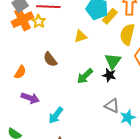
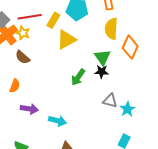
yellow rectangle: (110, 16) -> (53, 20), moved
yellow triangle: (81, 36) -> (66, 40), size x1.5
brown semicircle: (50, 59) -> (23, 57), moved
cyan arrow: (56, 115) -> (57, 121), turned -102

